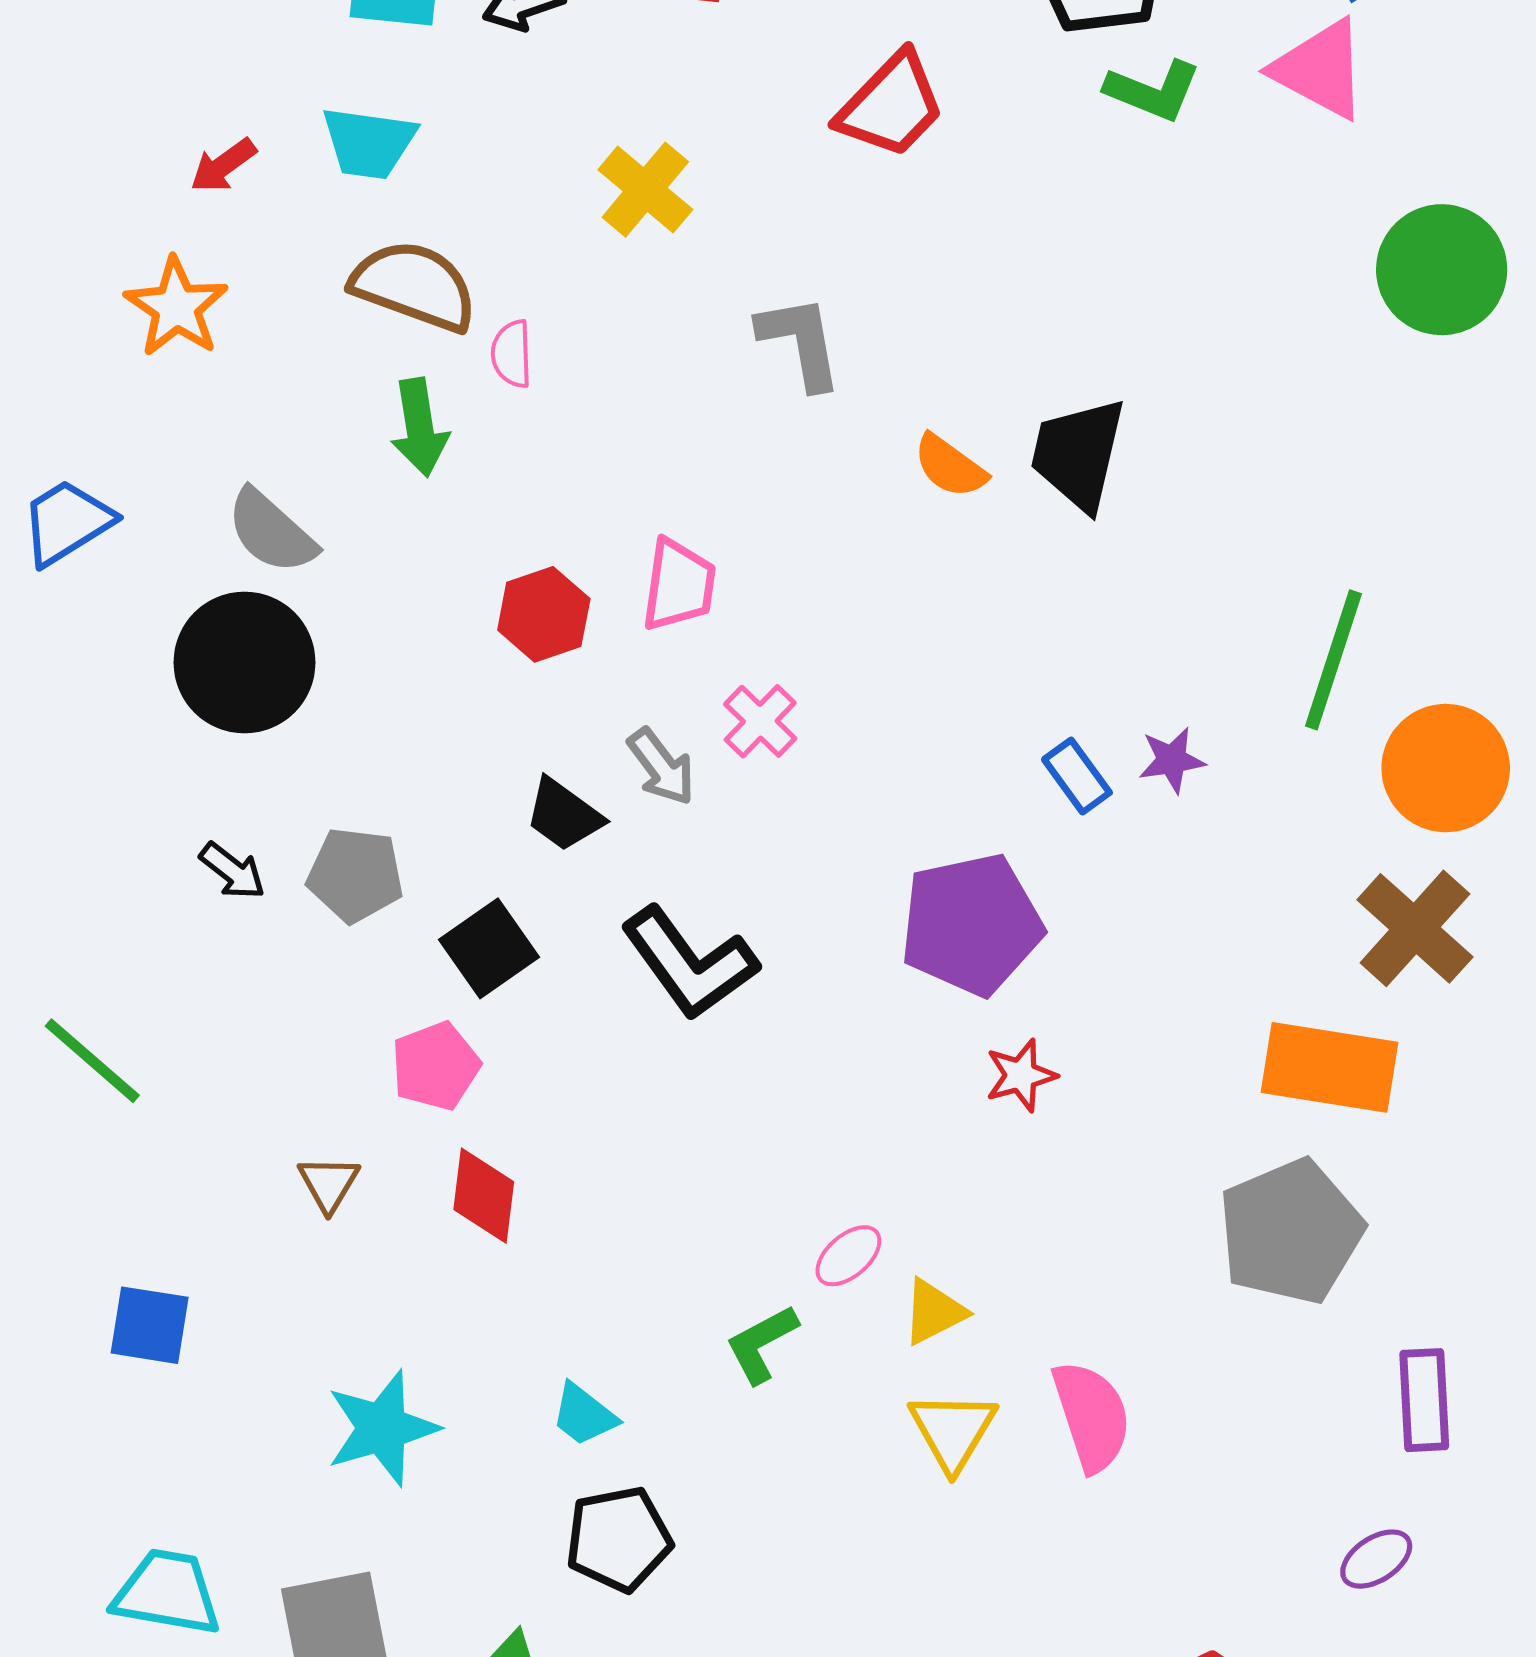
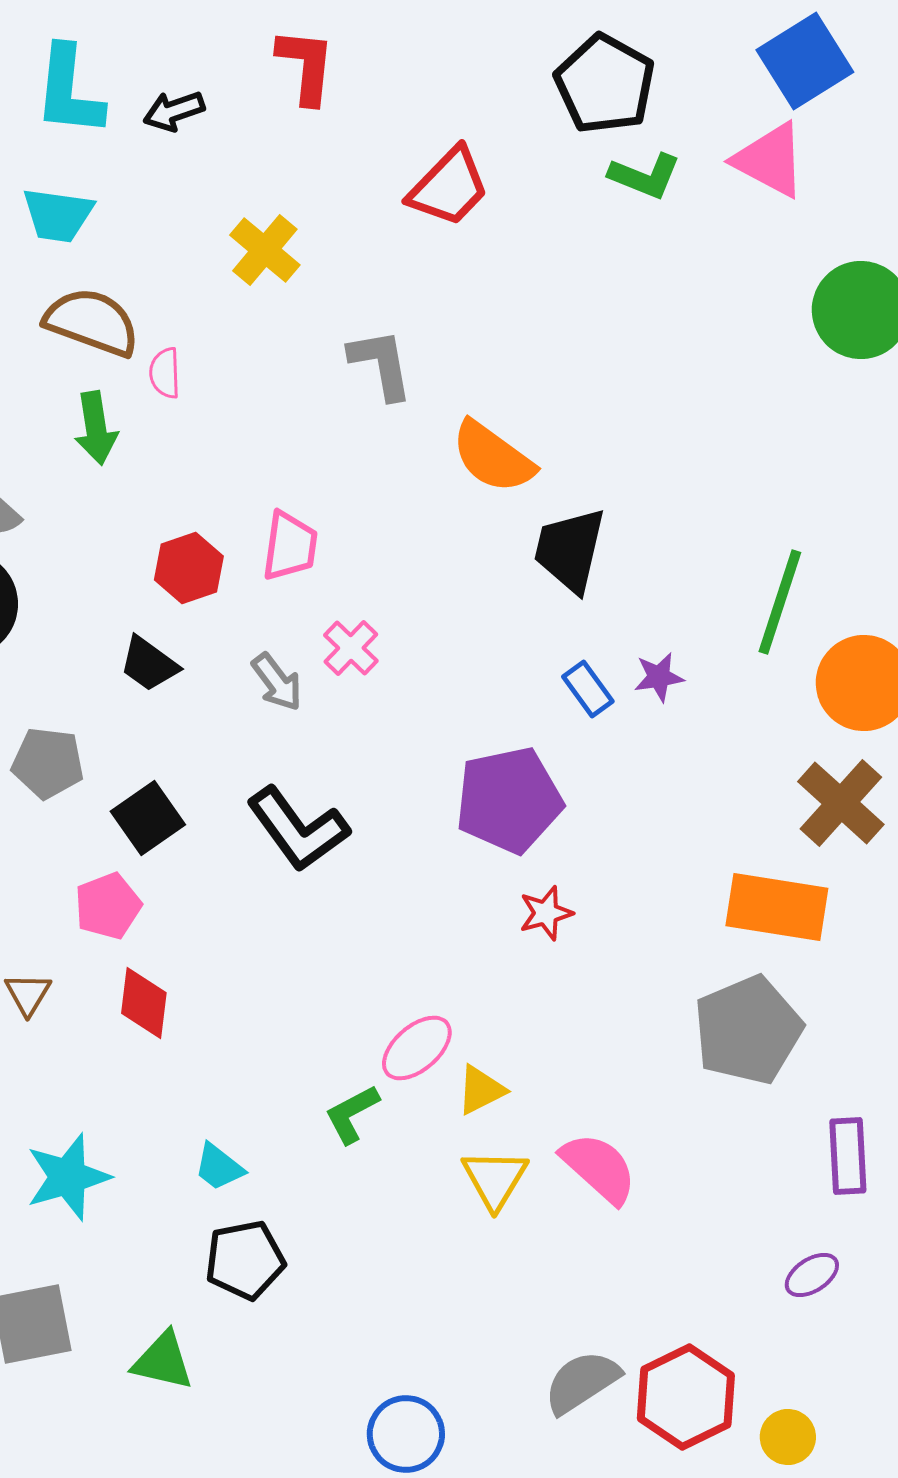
black trapezoid: (1078, 454) -> (570, 550), moved
orange semicircle: (950, 466) -> (493, 457), size x1.5
black trapezoid: (564, 815) -> (149, 664), moved
pink ellipse: (848, 1256) -> (417, 1048), size x1.4
pink semicircle: (1092, 1416) -> (599, 1168), turned -30

